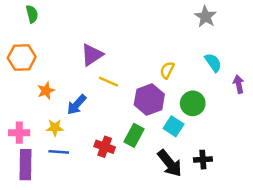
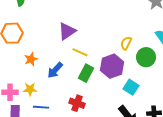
green circle: (193, 103) -> (146, 57), moved
yellow star: (55, 128) -> (30, 89), moved
green rectangle: (134, 135) -> (86, 73), moved

